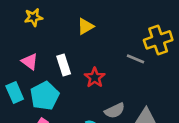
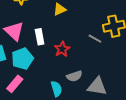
pink triangle: (30, 62) -> (14, 31), size x1.5

